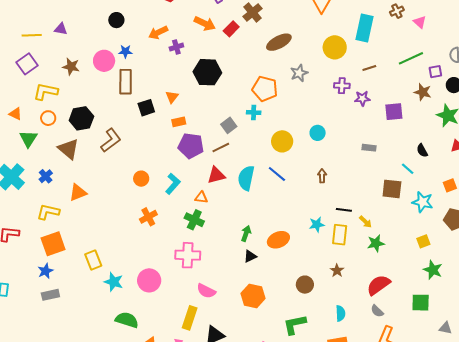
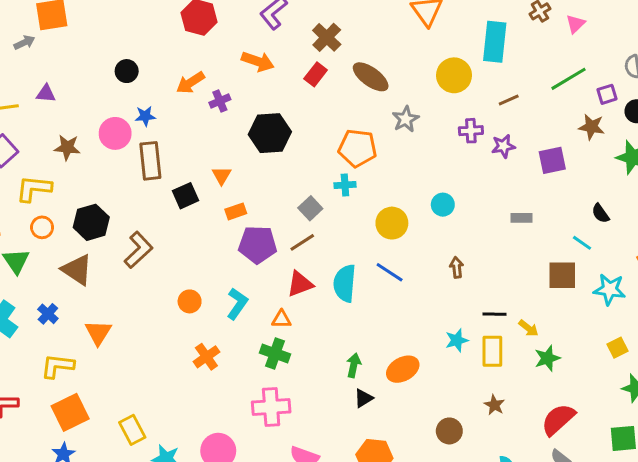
pink triangle: (420, 22) -> (575, 24), turned 40
red rectangle: (231, 29) -> (316, 74), moved
brown ellipse: (279, 42) -> (371, 77), turned 70
orange triangle: (78, 193) -> (98, 333), turned -30

